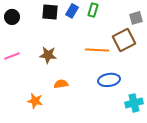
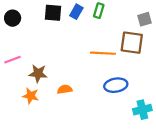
brown square: (124, 40) -> (132, 43), turned 35
brown star: (48, 55) -> (38, 73), moved
orange star: (35, 101) -> (31, 96), moved

